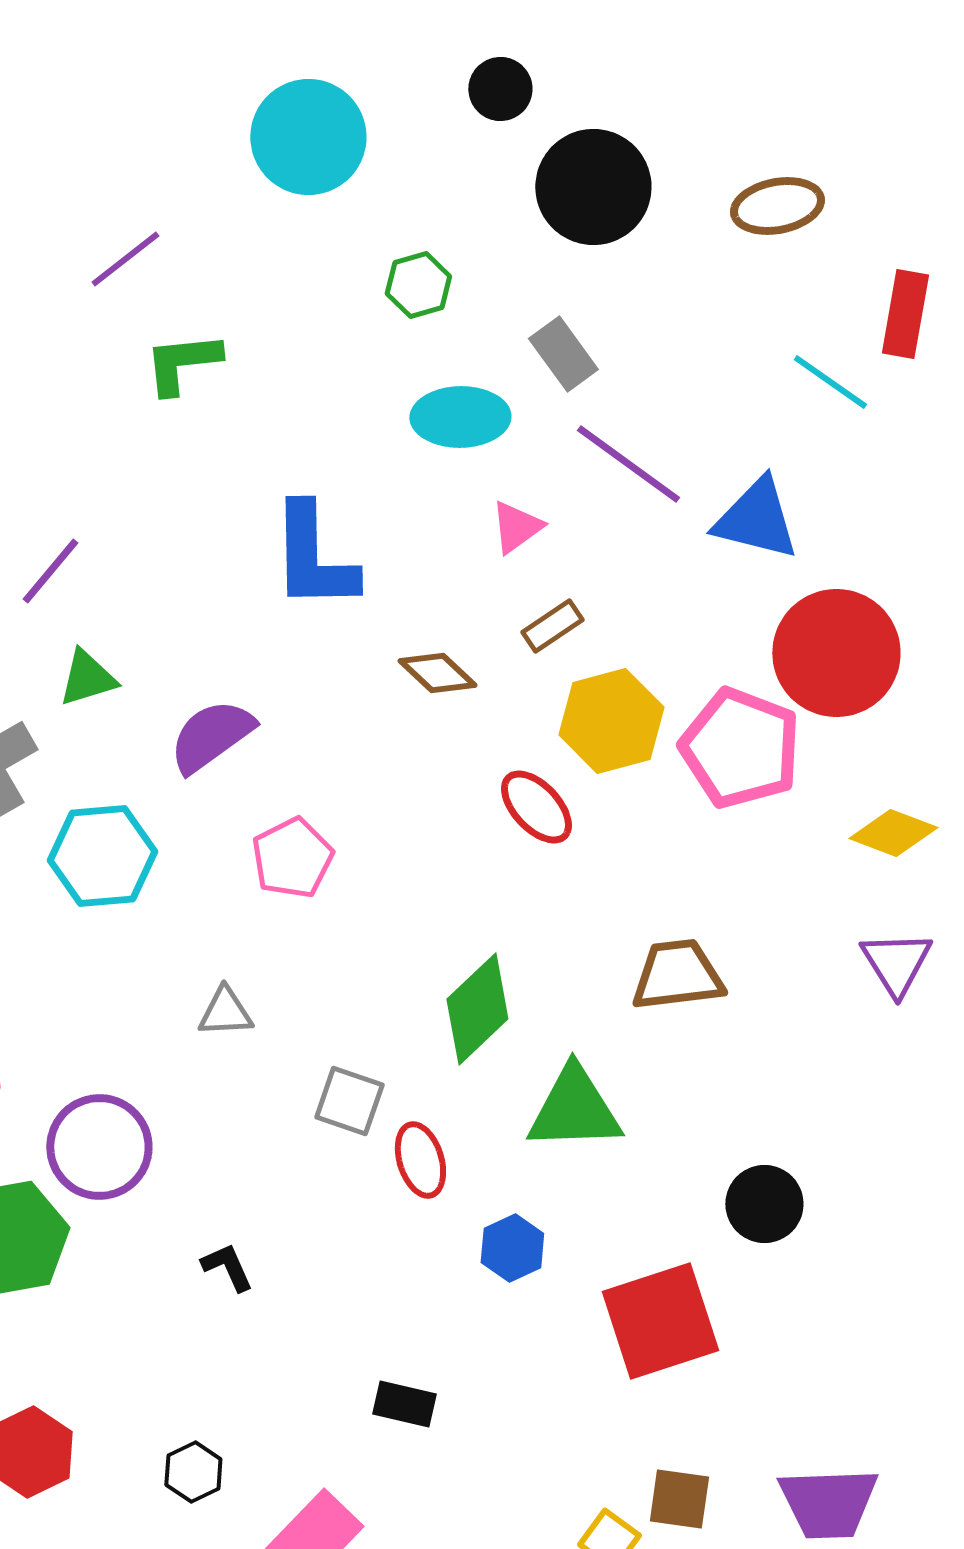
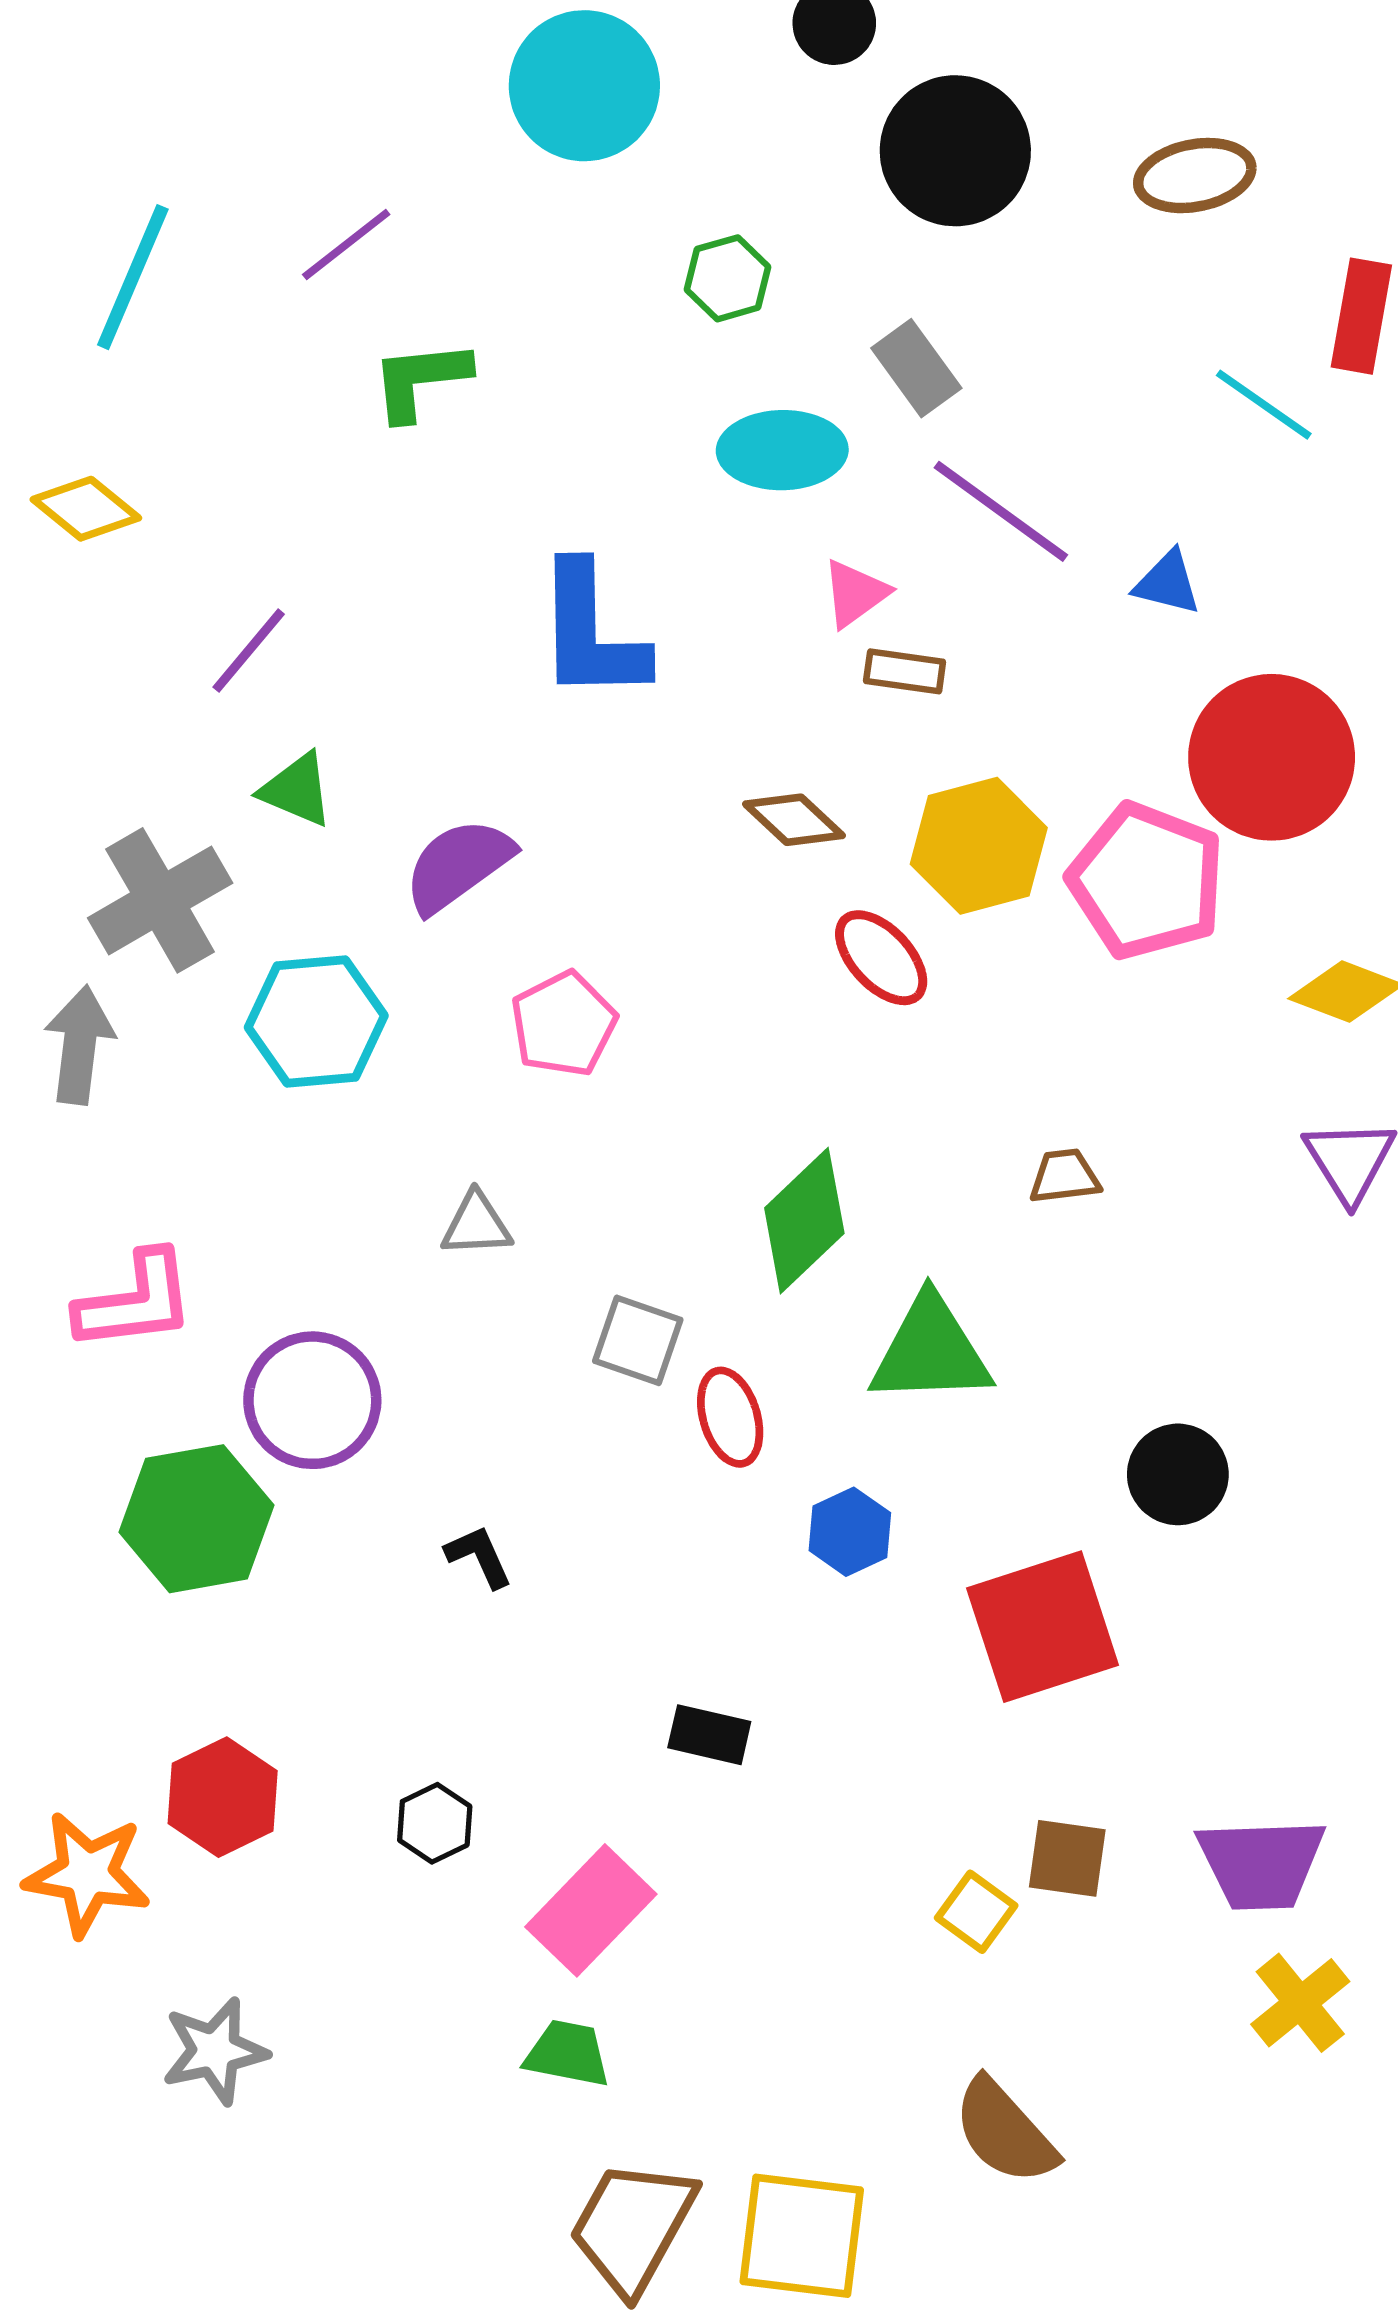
blue triangle: (756, 519) -> (1167, 583), size x0.6
brown rectangle: (552, 626) -> (905, 671), moved, turned 42
brown diamond: (437, 673) -> (794, 820), moved
green triangle: (87, 678) -> (297, 790), turned 40
brown trapezoid: (677, 975) -> (1065, 1176), size x0.6

